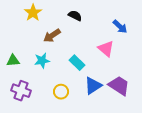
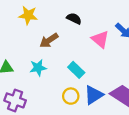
yellow star: (33, 13) -> (28, 15), turned -30
pink triangle: (106, 49) -> (100, 39), moved
yellow circle: (61, 92) -> (71, 96), moved

